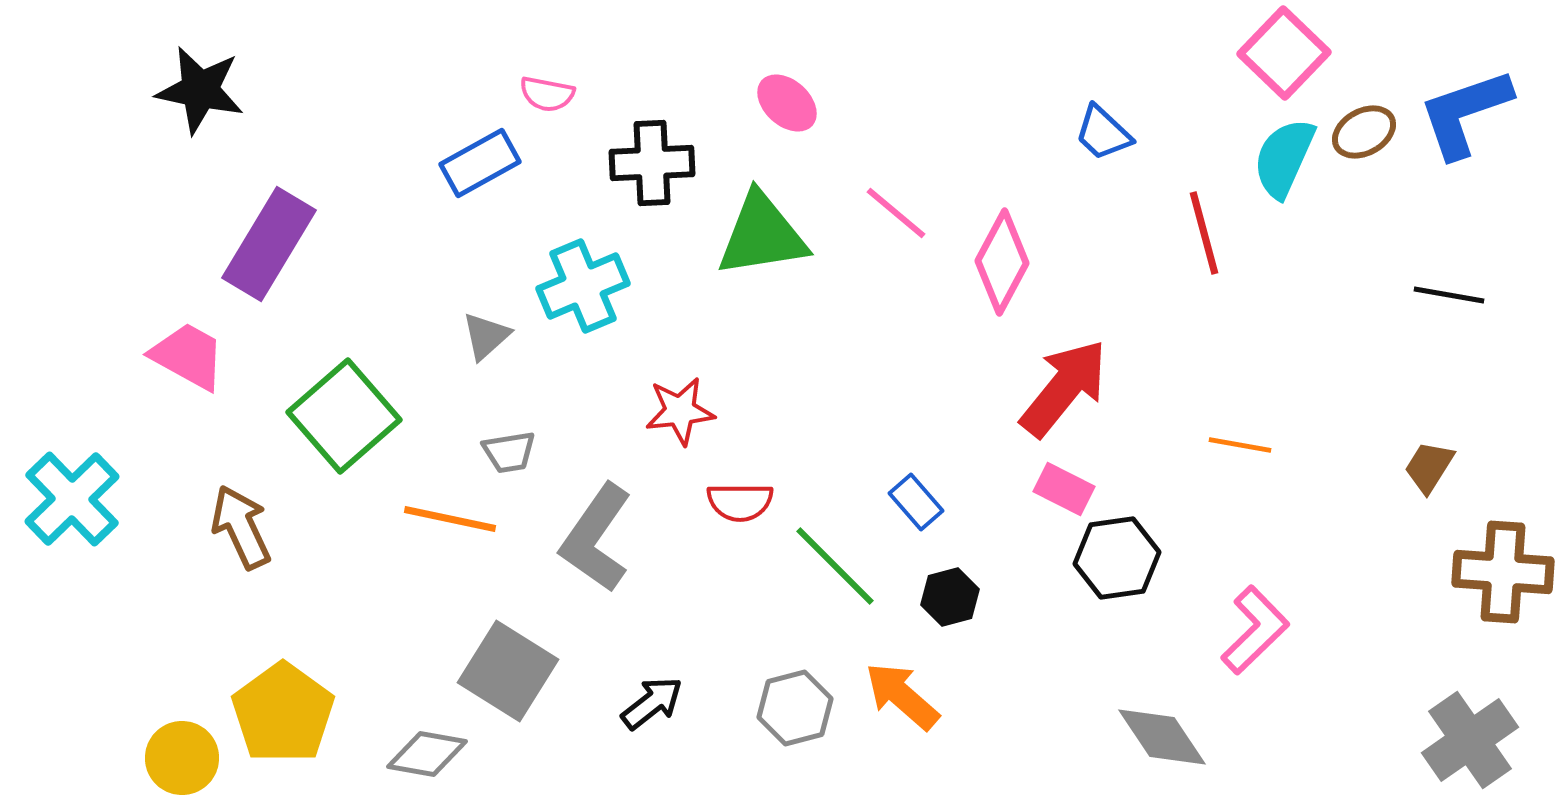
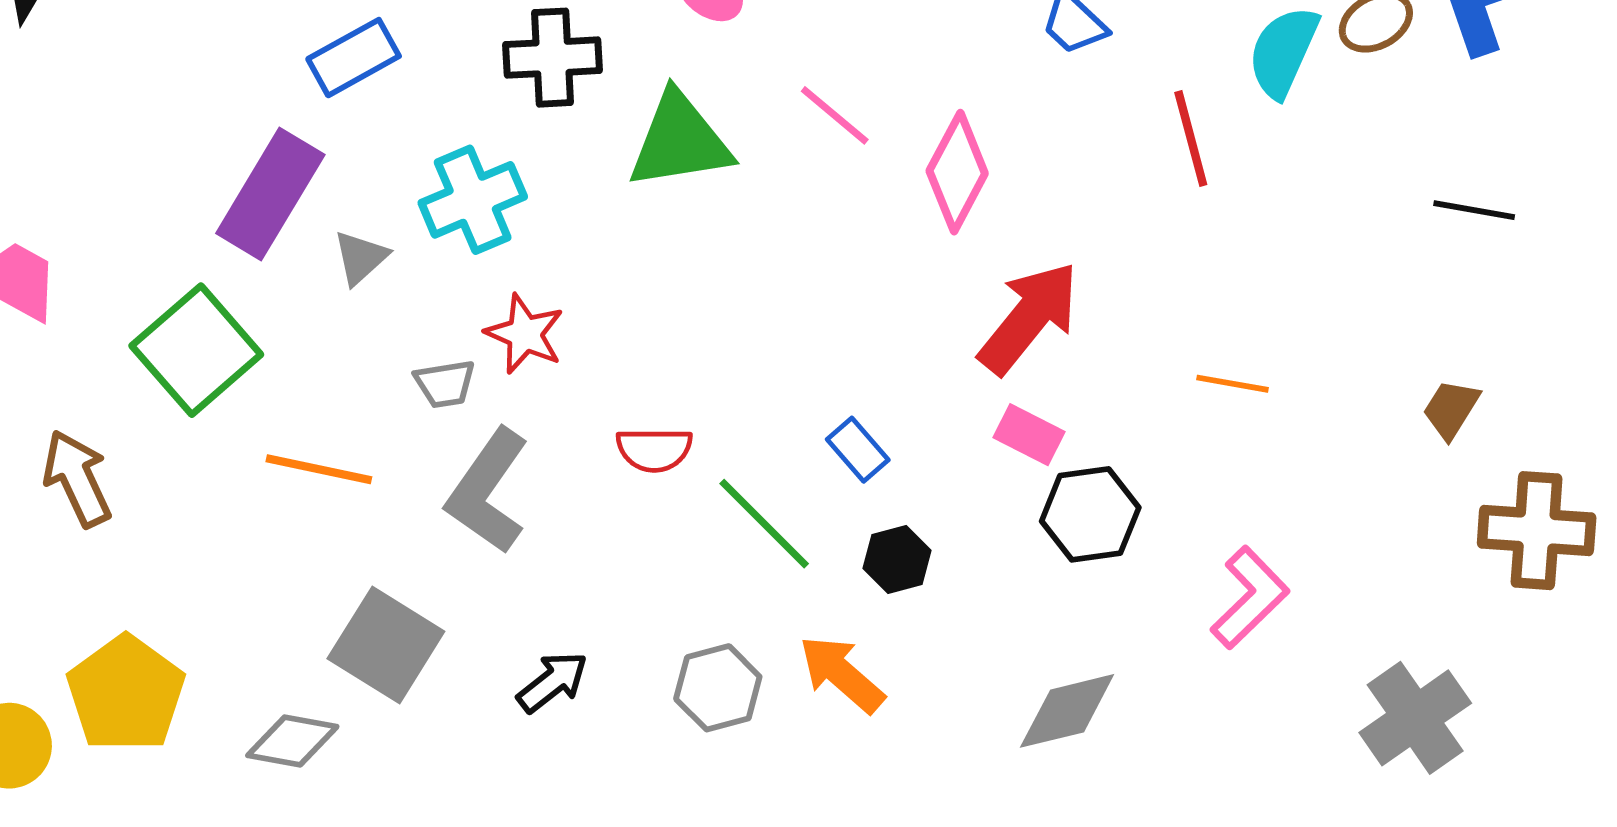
purple rectangle: (269, 244) -> (270, 194), moved
red star: (680, 411) -> (525, 334), moved, turned 30
gray trapezoid: (509, 452) -> (445, 384), moved
gray diamond: (1162, 737) -> (1067, 711), moved, turned -70
gray cross: (1470, 740) -> (1415, 718), moved

